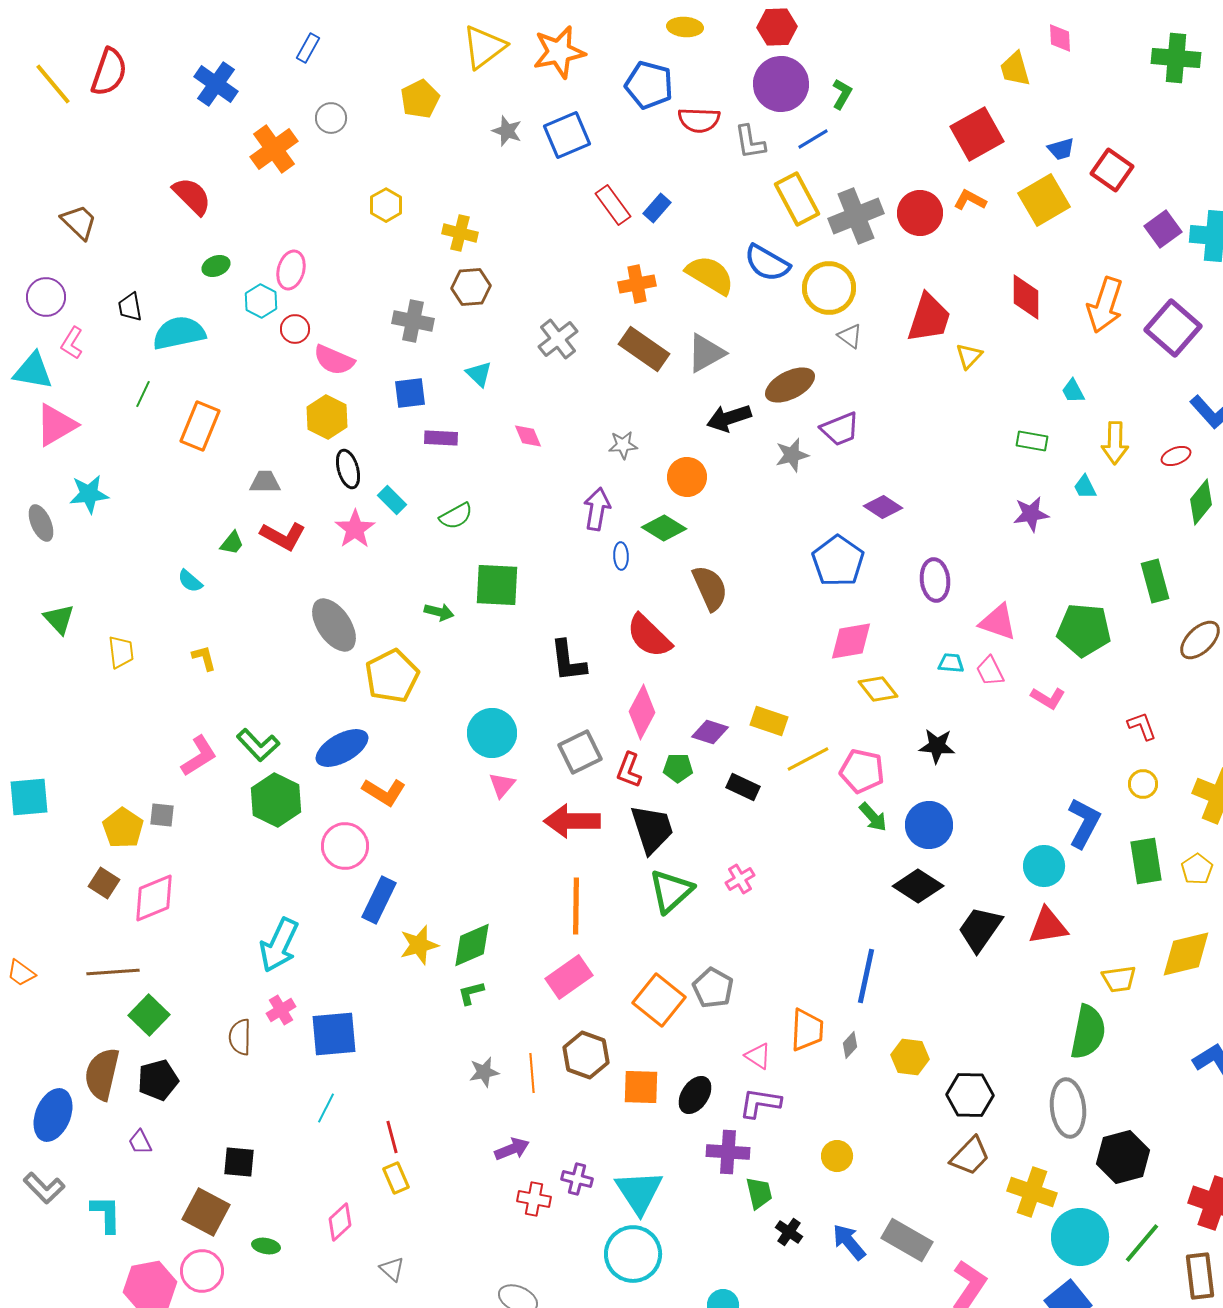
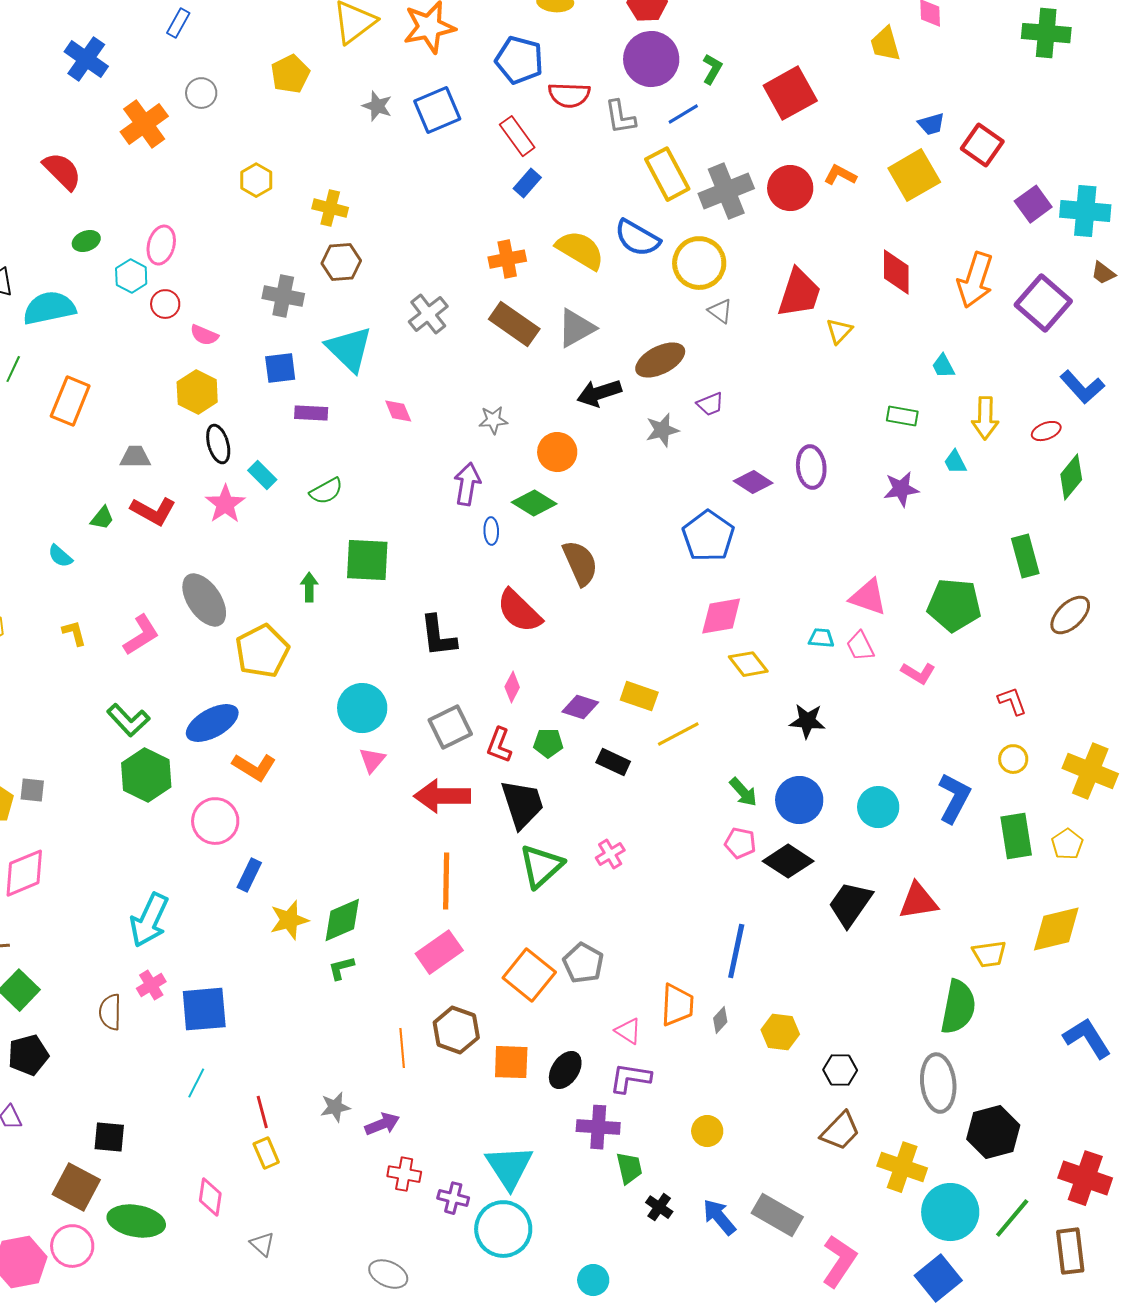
red square: (977, 134) -> (790, 93), moved
red rectangle: (613, 205) -> (517, 136), moved
pink semicircle: (334, 360) -> (204, 335), size x0.7
cyan triangle: (479, 374) -> (349, 349), size x1.8
purple trapezoid: (840, 429) -> (710, 404), size x0.7
purple ellipse: (935, 580) -> (811, 467), moved
green arrow: (439, 612) -> (309, 587), turned -104
pink diamond: (642, 712) -> (512, 687), size x0.6
pink L-shape: (199, 756) -> (141, 635), moved
pink pentagon: (862, 771) -> (740, 843), moved, size x0.7
cyan circle: (1044, 866) -> (878, 807), moved
blue rectangle: (379, 900) -> (249, 875), size x0.7
gray star: (484, 1072) -> (335, 1107), moved
black hexagon: (970, 1095) -> (840, 1070), size x0.7
purple cross: (577, 1179) -> (453, 1198), moved
pink diamond: (340, 1222) -> (210, 1197), turned -39
green ellipse: (266, 1246) -> (136, 1221), size x2.0

